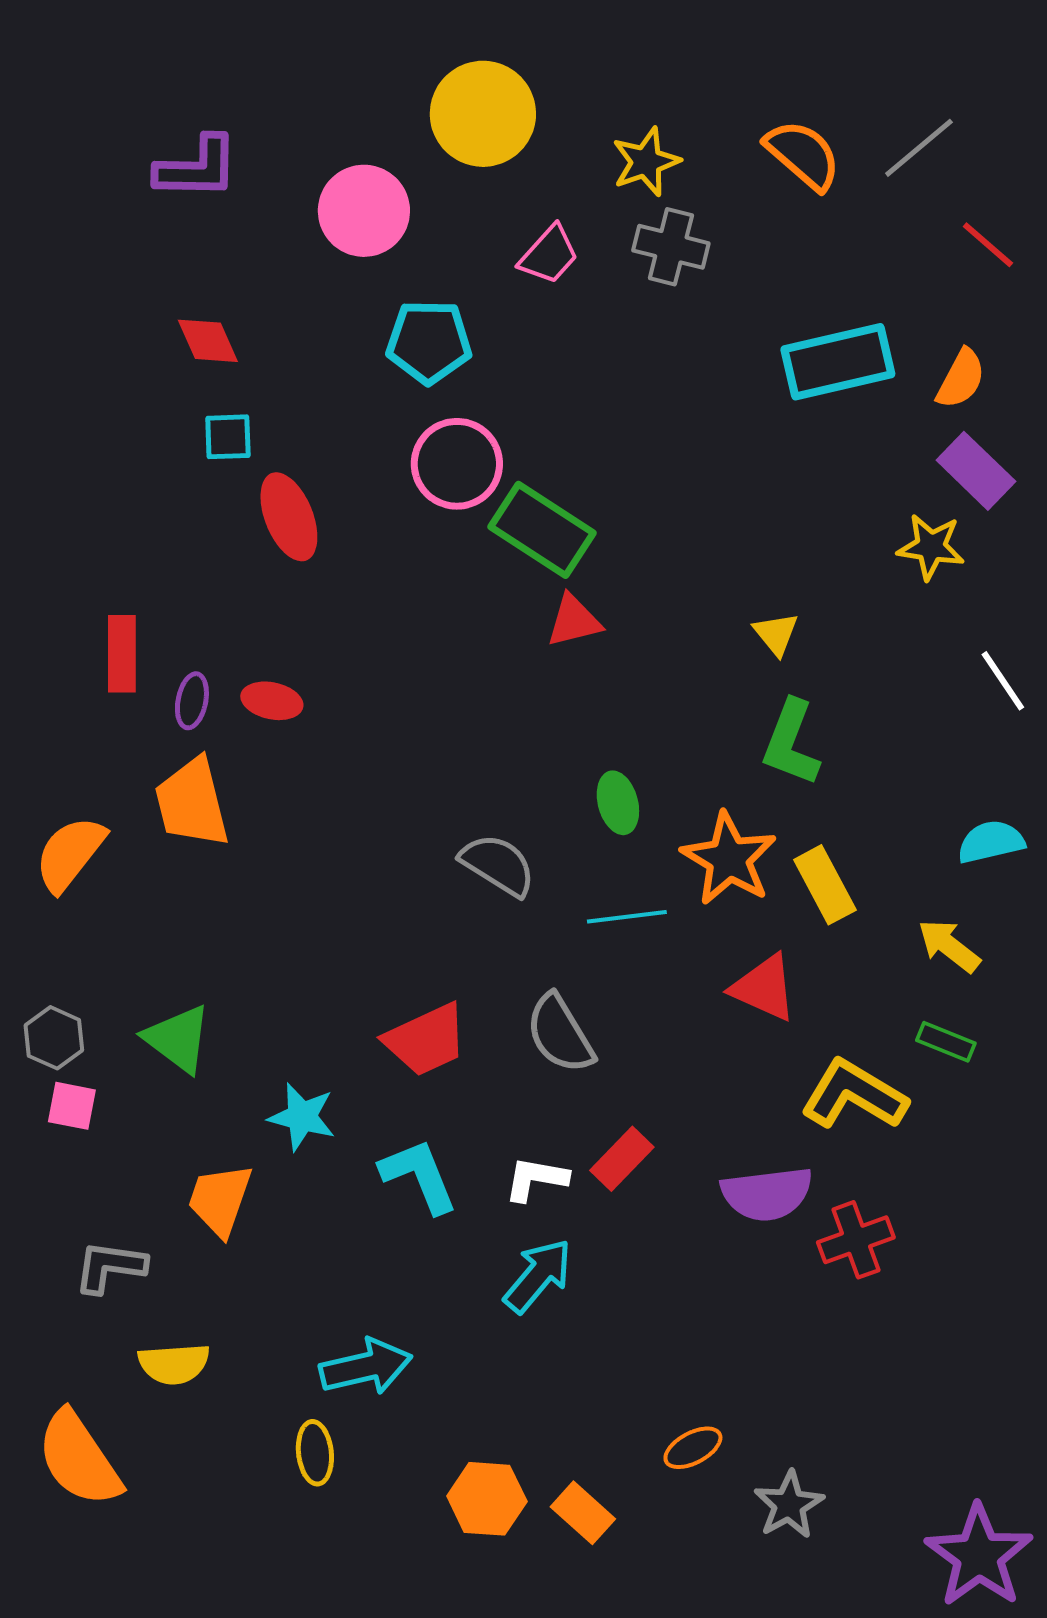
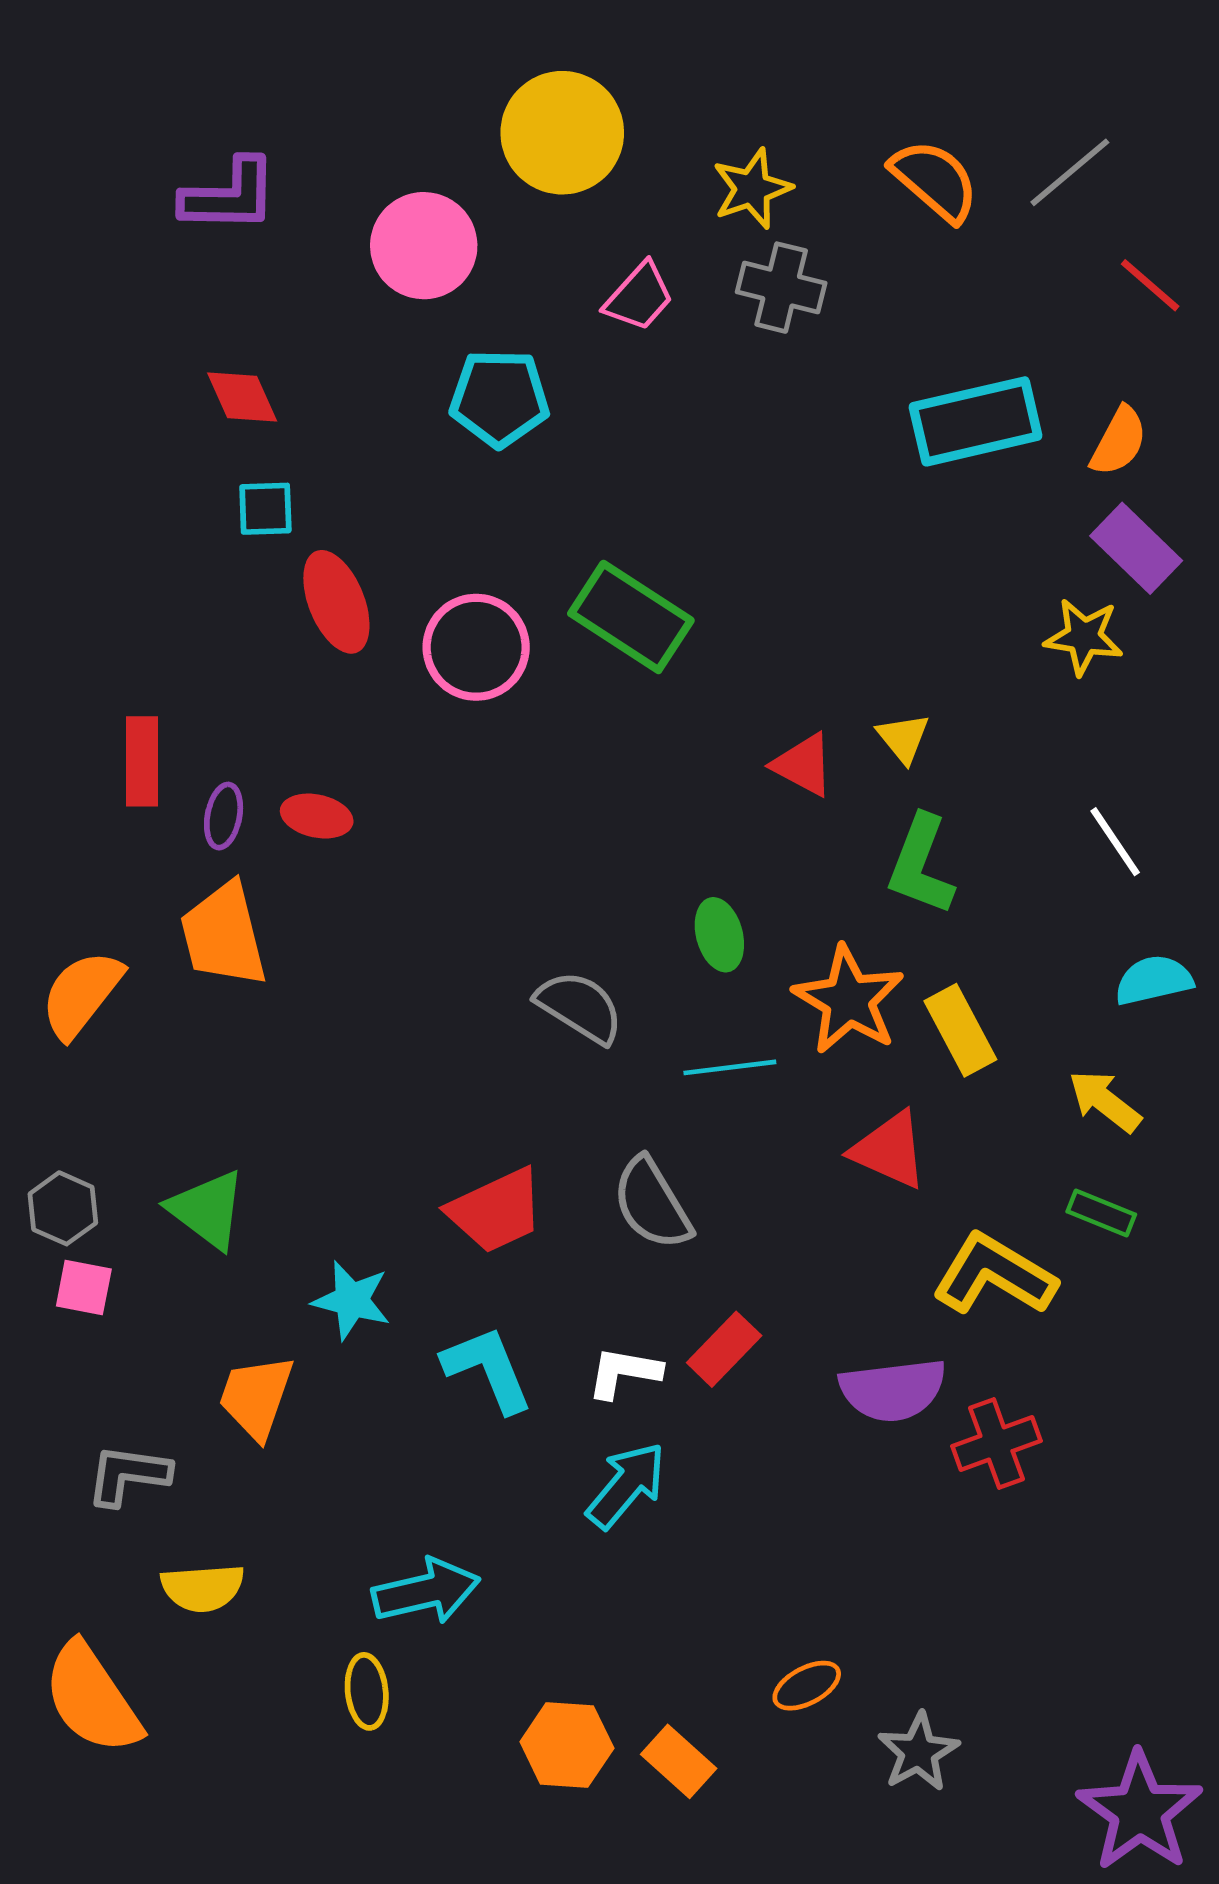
pink circle: (457, 464) -> (476, 647), moved
red triangle: (574, 621) -> (803, 765), moved, turned 42
white line: (1003, 681) -> (1115, 842), moved

